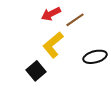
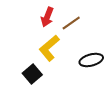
red arrow: (51, 14) -> (47, 17), turned -42

